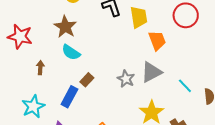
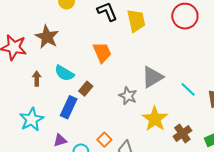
brown star: (65, 27) -> (47, 37), moved
orange trapezoid: (157, 40) -> (102, 52), moved
cyan semicircle: (71, 52) -> (64, 73), moved
gray star: (126, 79) -> (128, 96), moved

